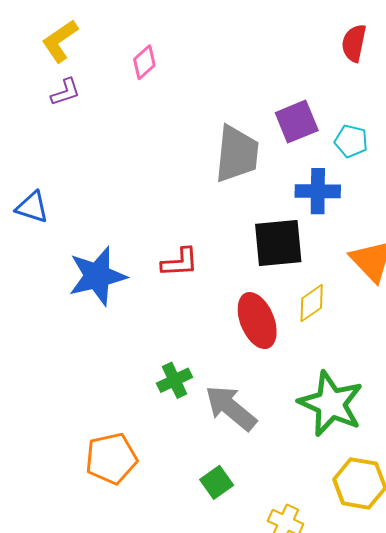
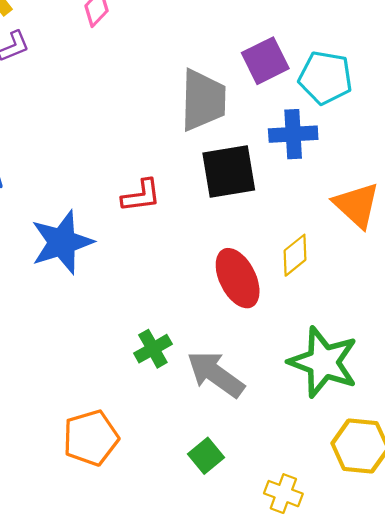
cyan pentagon: (351, 141) -> (325, 78), size x1.5
black square: (278, 243) -> (229, 171), moved
red L-shape: (180, 262) -> (141, 196), moved

